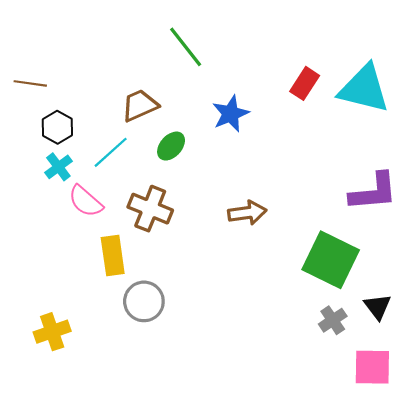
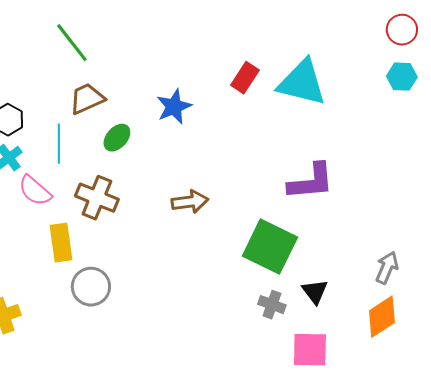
green line: (186, 47) -> (72, 43), moved
cyan line: (111, 152) -> (59, 144), turned -48
gray cross: (333, 320) -> (272, 305), turned -36

